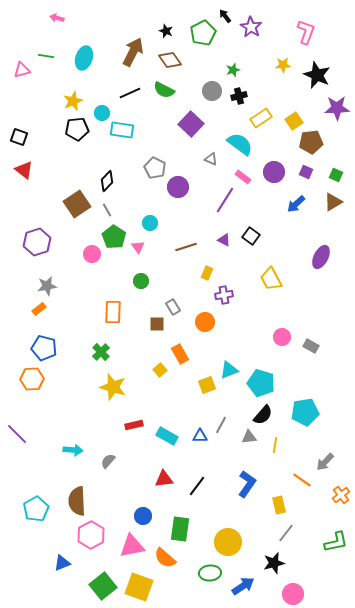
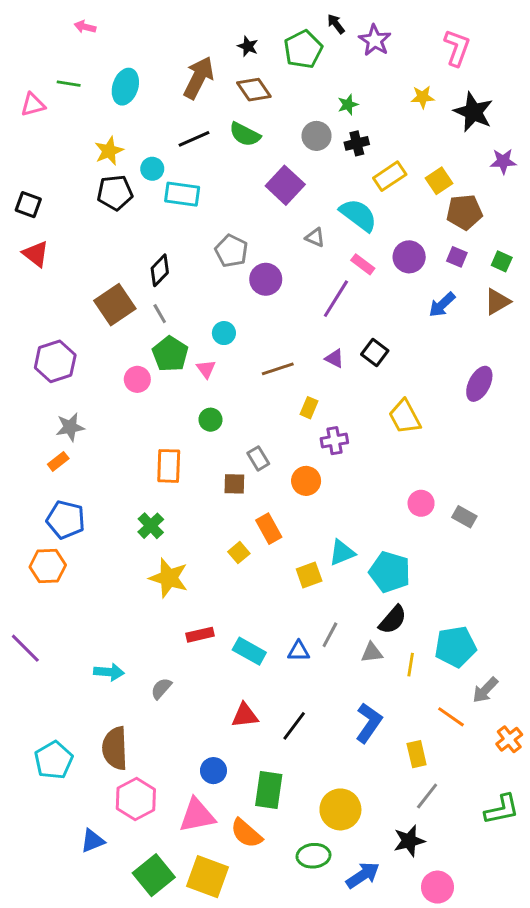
purple star: (337, 108) -> (503, 161), size x0.7
cyan pentagon: (305, 412) -> (455, 647), moved

